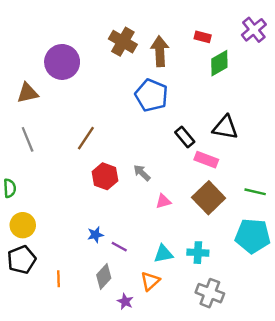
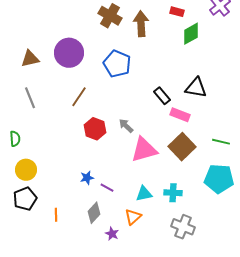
purple circle: (62, 62) -> (69, 53), moved
blue pentagon: (151, 95) -> (117, 64), moved
pink triangle: (163, 201) -> (144, 150), size x2.0

